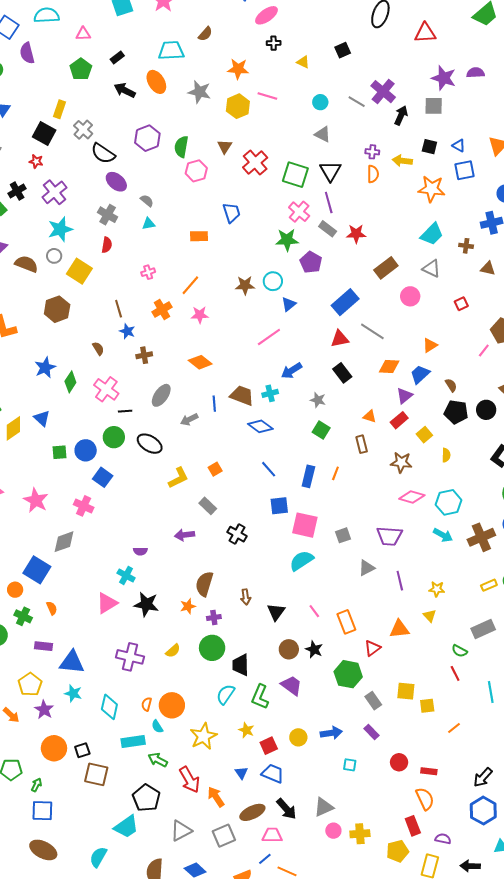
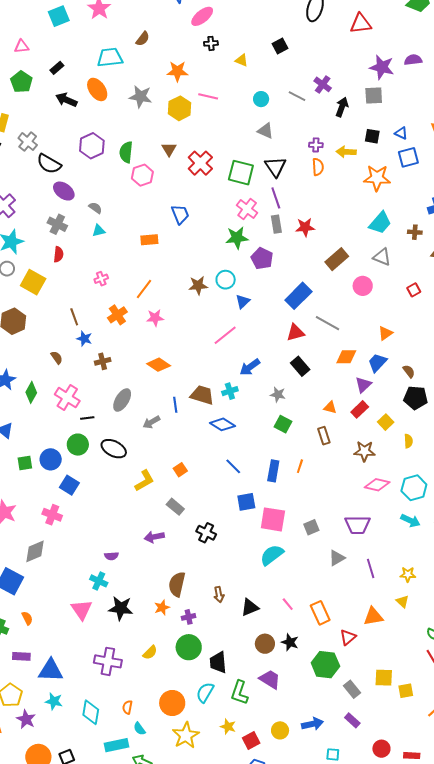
purple cross: (383, 92) -> (323, 84), size x0.7
gray rectangle: (328, 229) -> (276, 224), turned 48
pink triangle: (107, 603) -> (82, 610), turned -30
black triangle: (276, 612) -> (250, 607), turned 36
orange circle: (172, 705) -> (172, 703), moved

